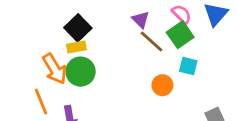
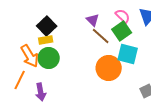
cyan square: (188, 66) -> (128, 54), size x1.5
orange circle: (162, 85) -> (109, 68), size x1.6
orange line: (41, 102) -> (20, 80), turned 48

